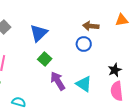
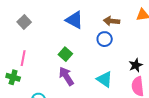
blue triangle: (39, 33) -> (74, 20), moved, turned -48
purple arrow: (58, 81) -> (66, 76), moved

